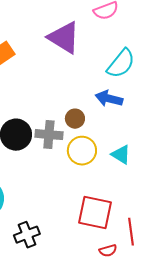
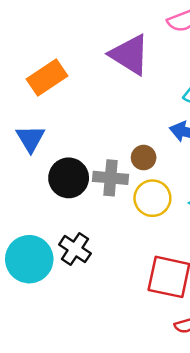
black cross: (27, 235) -> (75, 249), moved, turned -35

